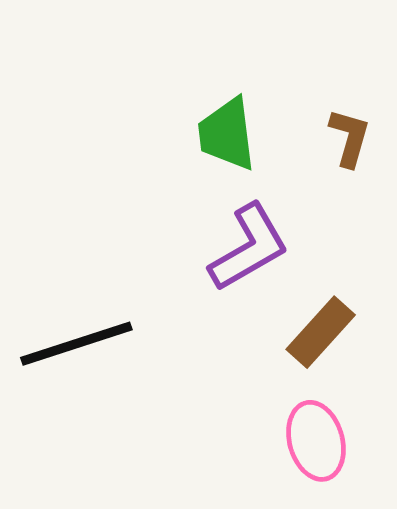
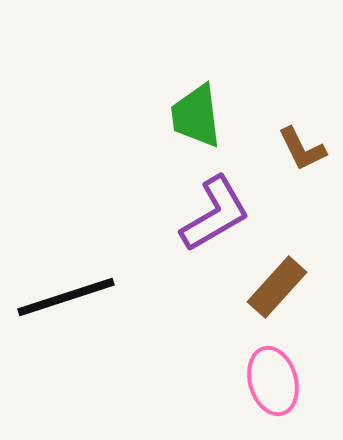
brown L-shape: (350, 138) -> (302, 149), moved, turned 138

